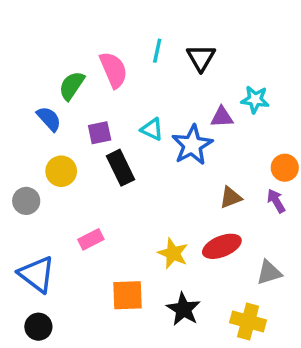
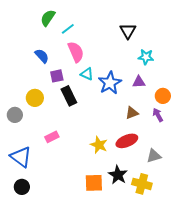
cyan line: (157, 51) -> (68, 29), moved, turned 40
black triangle: (201, 58) -> (128, 31), moved
pink semicircle: (114, 70) -> (76, 52), moved
green semicircle: (72, 86) -> (48, 18), moved
purple triangle: (222, 117) -> (139, 82), moved
blue semicircle: (49, 119) -> (42, 56), moved
orange square: (128, 295) -> (94, 183), moved
black star: (183, 309) -> (118, 175), moved

